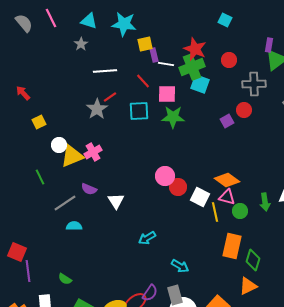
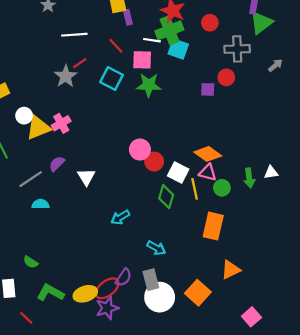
white line: (166, 64) -> (152, 40), moved
cyan square: (139, 111) -> (112, 78), turned 30
purple square: (227, 121) -> (208, 89), turned 32
purple semicircle: (89, 189) -> (57, 164), turned 112
green diamond: (253, 260) -> (166, 197), moved

